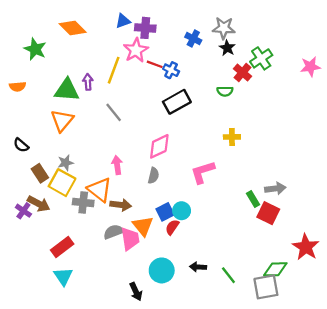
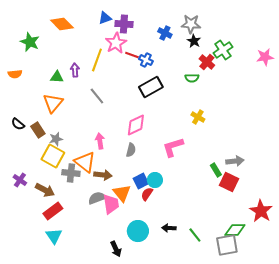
green triangle: (67, 90) -> (57, 77), size x0.6
yellow cross: (232, 137) -> (198, 117), turned 32
brown rectangle: (40, 173) -> (38, 130), moved
brown arrow: (39, 204) -> (45, 190), moved

